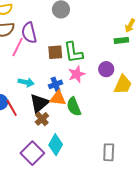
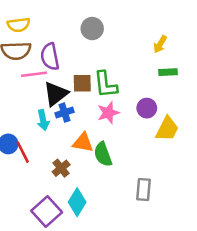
yellow arrow: (130, 26) -> (160, 44), moved
pink line: (18, 47) -> (34, 74), turned 54
cyan arrow: (26, 82) -> (43, 120), turned 63
blue cross: (56, 84) -> (64, 113), moved
black triangle: (39, 103) -> (56, 94), moved
gray rectangle: (109, 152) -> (143, 189), moved

